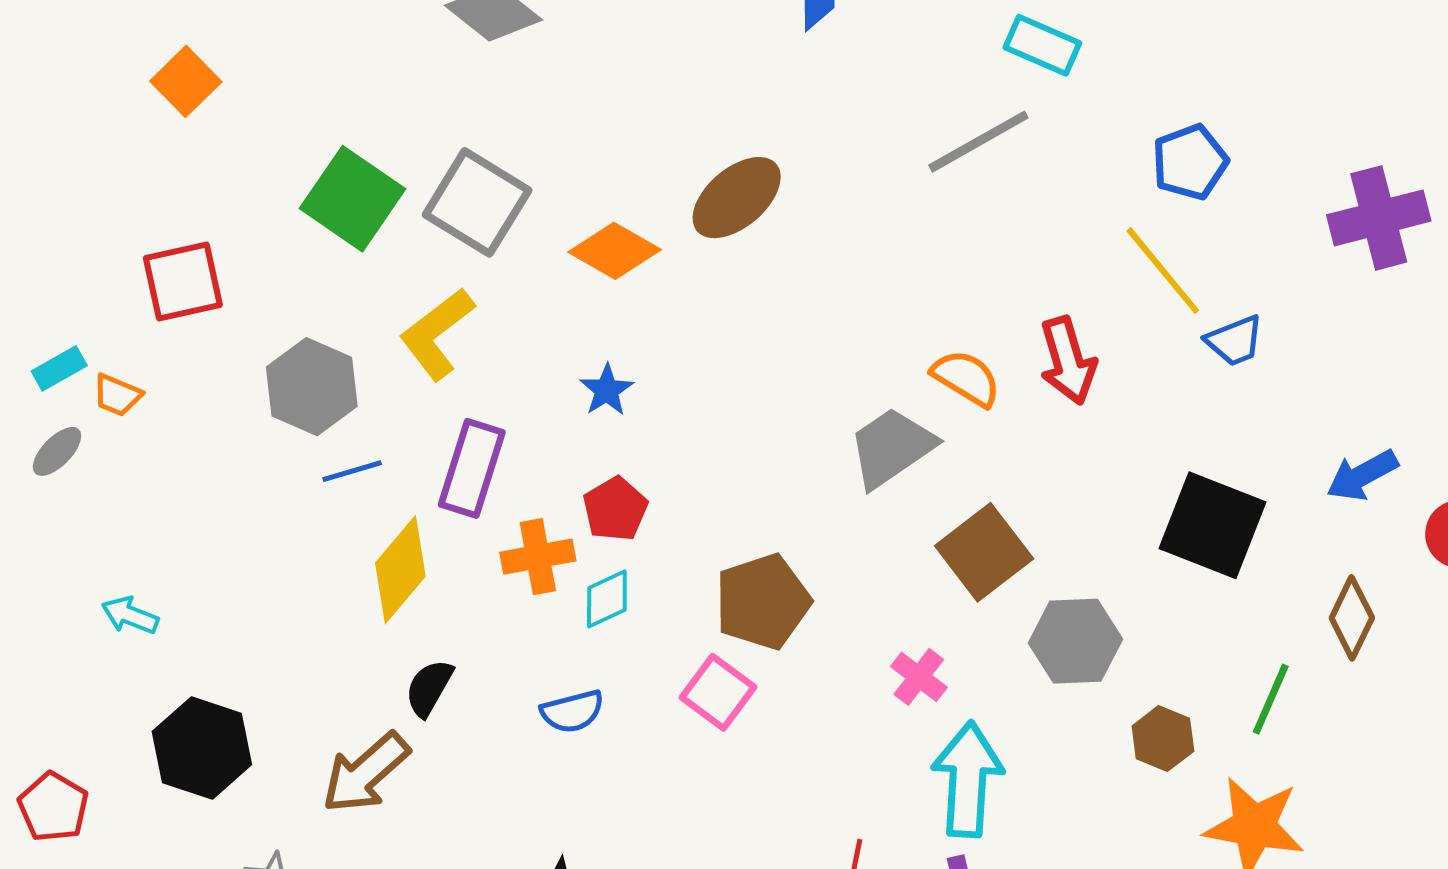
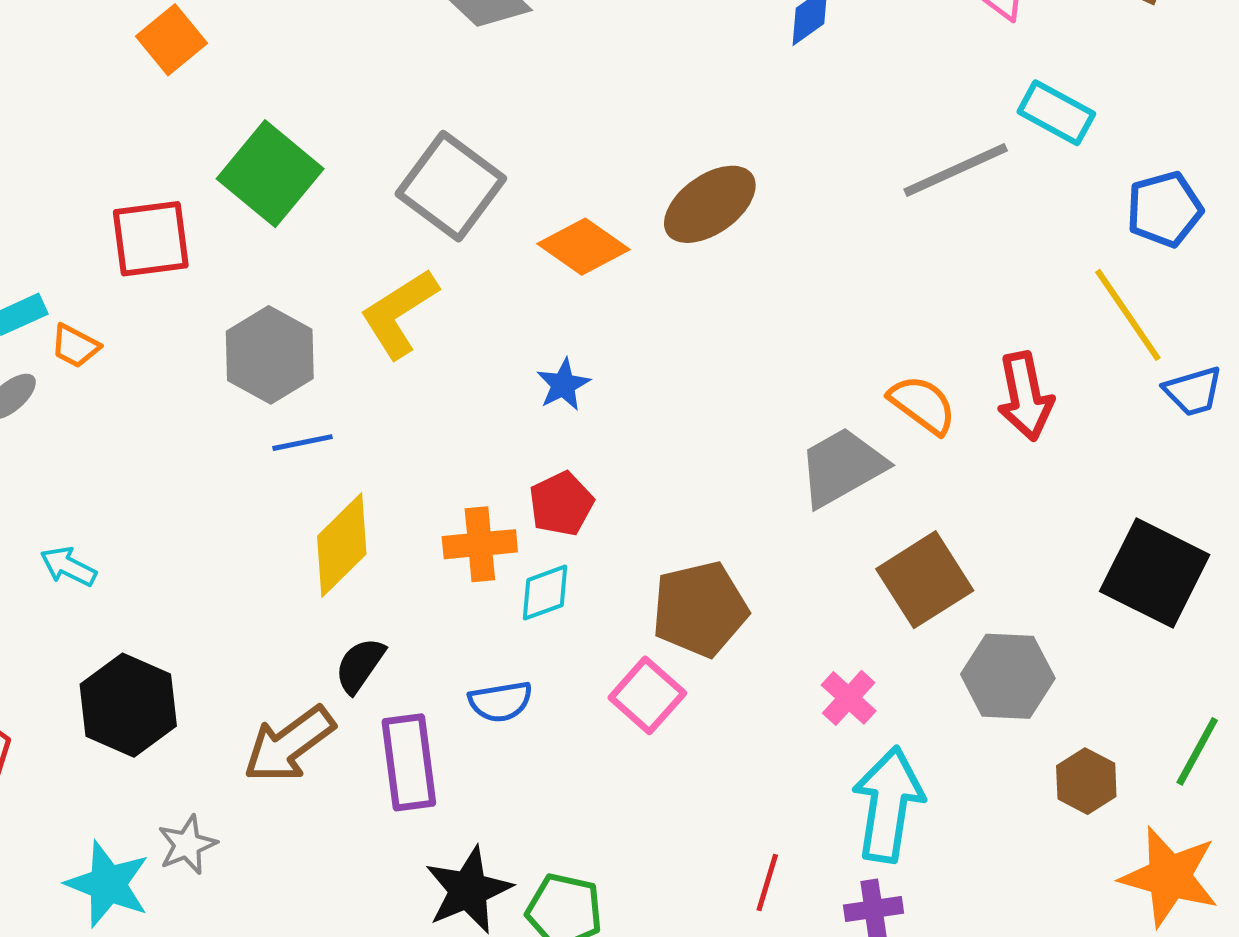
cyan rectangle: (1042, 45) -> (1056, 113), moved
green square: (353, 199) -> (270, 174), moved
purple rectangle: (472, 468) -> (409, 762), moved, turned -30

